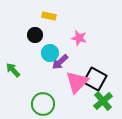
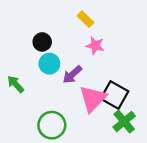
yellow rectangle: (49, 16) -> (86, 19), moved, turned 32
cyan circle: (50, 53) -> (49, 64), moved

